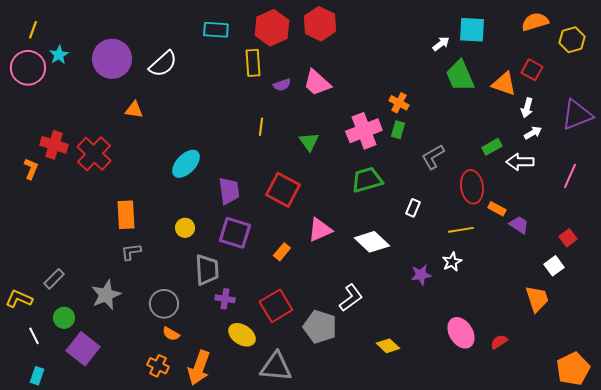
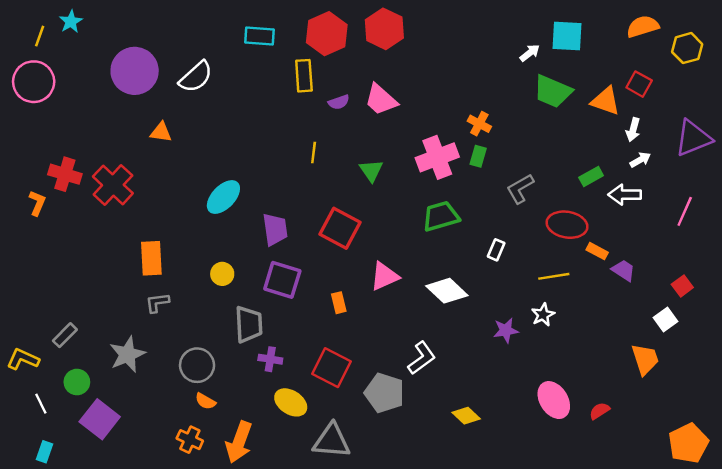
cyan star: (59, 55) -> (71, 22), moved
green trapezoid: (460, 76) -> (553, 91), turned -44
red ellipse: (472, 187) -> (567, 225), turned -72
orange rectangle: (282, 252) -> (339, 303), turned -54
red square: (276, 306) -> (332, 368), turned -32

